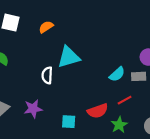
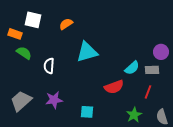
white semicircle: (47, 75) -> (49, 66), moved
red line: (125, 100) -> (148, 92), moved, turned -40
red semicircle: (98, 111) -> (114, 87), moved

